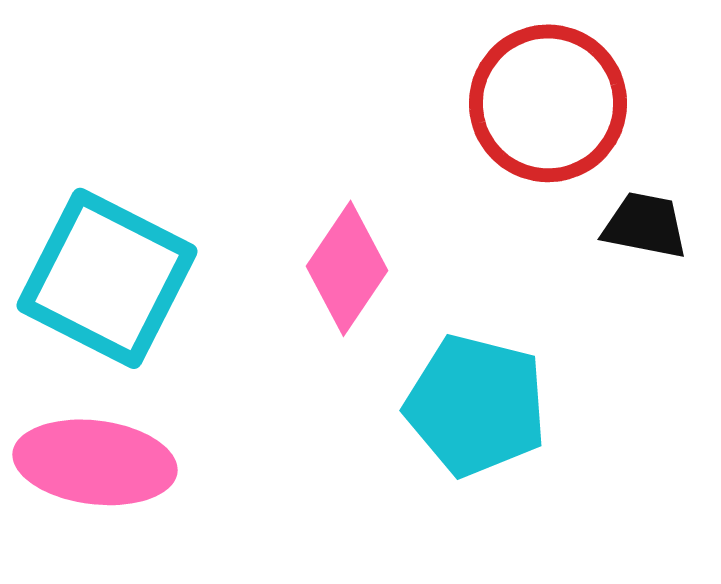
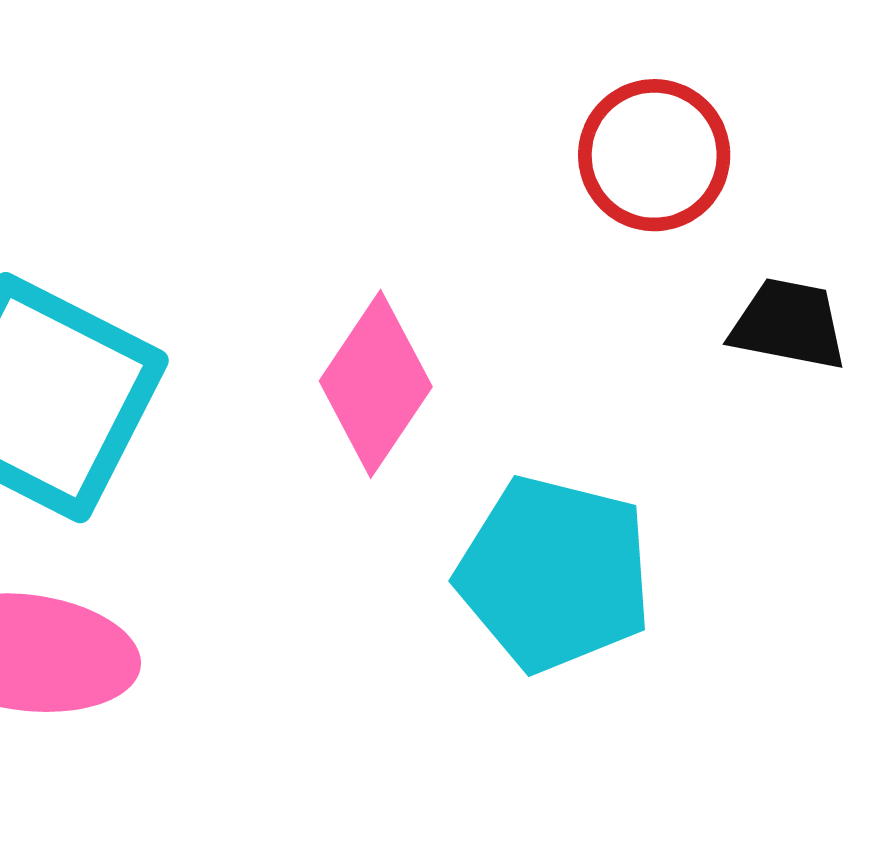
red circle: (548, 103) -> (654, 155), size x0.7

